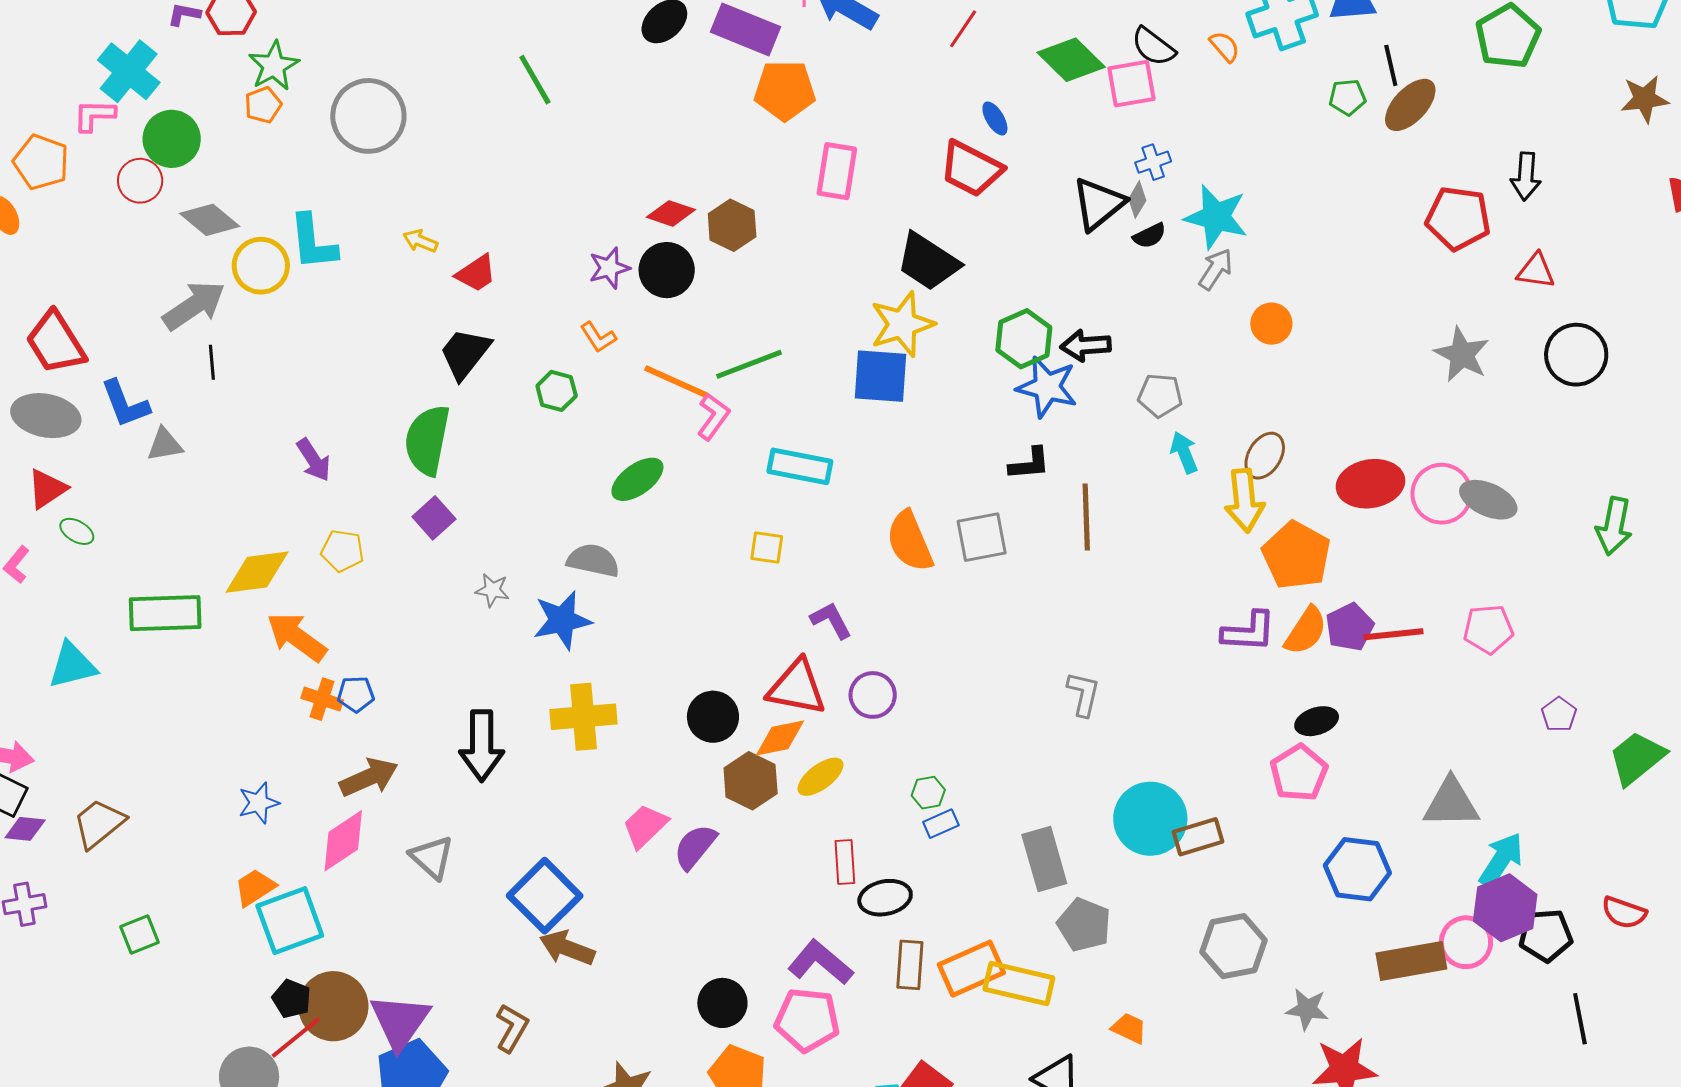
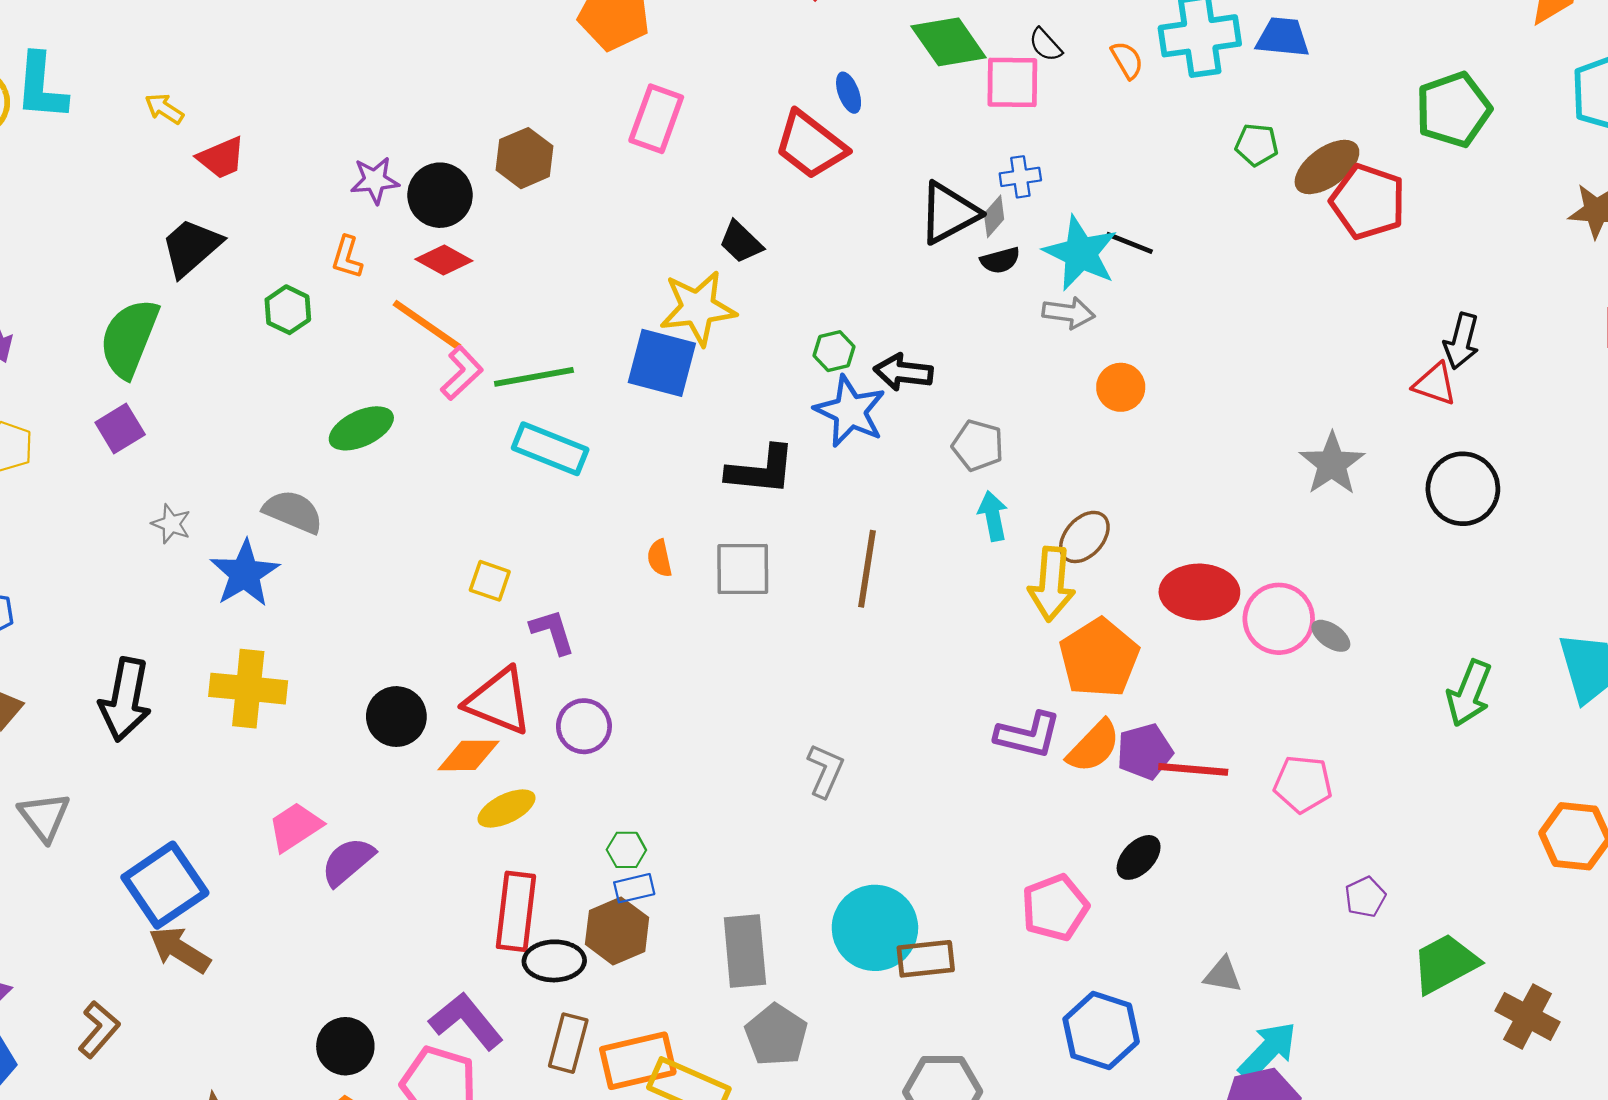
black semicircle: (1153, 47) -> (1045, 45), size x0.7
black line: (1391, 65) -> (1130, 243), moved, turned -66
black arrow: (1526, 176) -> (1462, 341), moved
red diamond: (671, 213) -> (444, 260), moved
red pentagon: (1458, 218) -> (1368, 202), moved
black trapezoid: (928, 262) -> (741, 242), size x0.6
gray arrow: (1216, 269) -> (1069, 313), turned 54
orange L-shape: (598, 337) -> (347, 257), turned 39
green hexagon: (1024, 339) -> (834, 351), size x0.6
green line: (749, 364) -> (534, 377), moved
black L-shape: (1030, 464) -> (761, 470), moved, size x1.4
gray ellipse: (1488, 500) -> (1331, 636), size x0.6
orange semicircle: (910, 541) -> (660, 558), size x0.5
yellow square: (767, 548) -> (490, 581), moved
blue star: (562, 620) -> (245, 573), turned -30
black ellipse: (1317, 721) -> (1139, 857), moved, turned -39
brown hexagon: (751, 781) -> (617, 931), moved
gray triangle: (1451, 803) -> (1223, 975), size x0.6
red rectangle: (845, 862) -> (516, 911), size x1.5

